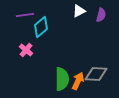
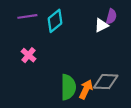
white triangle: (79, 11) -> (101, 25), moved
cyan diamond: (41, 27) -> (55, 21), moved

